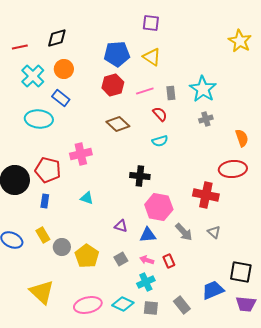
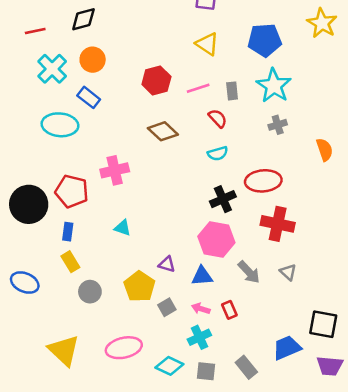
blue pentagon: (117, 54) -> (265, 40), moved
red ellipse: (233, 169) -> (263, 181), moved
black cross: (140, 176) -> (223, 199), moved, turned -30
yellow rectangle: (43, 235) -> (70, 262), moved
yellow pentagon: (87, 256) -> (139, 286), moved
pink ellipse: (88, 305) -> (124, 348), moved

